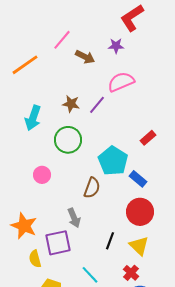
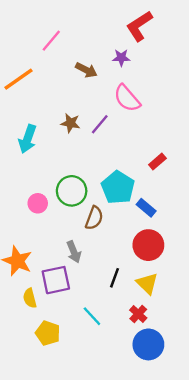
pink line: (62, 40) -> (51, 41), moved
pink semicircle: (121, 82) -> (127, 98), turned -108
green circle: (68, 140) -> (72, 191), moved

